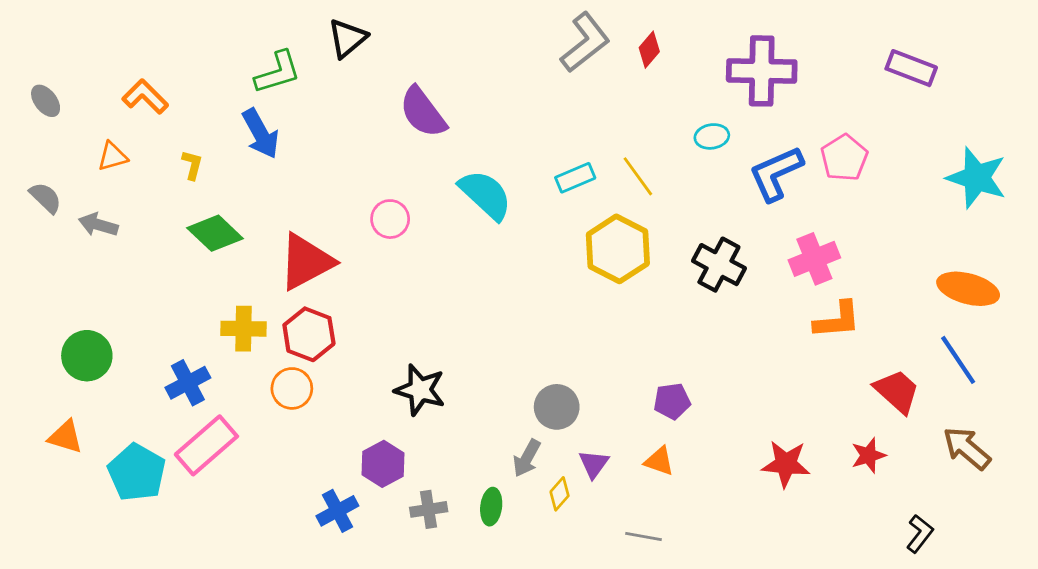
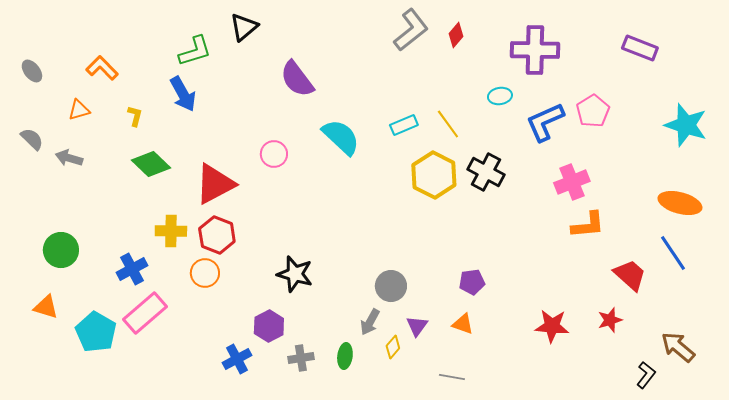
black cross: (719, 265) -> (486, 172), moved
brown arrow: (967, 448) -> (678, 347), moved

